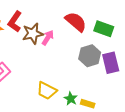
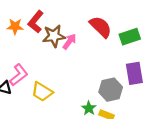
green rectangle: (104, 29) -> (130, 37), turned -42
gray hexagon: (90, 56) -> (111, 90), moved
yellow trapezoid: (47, 91) -> (42, 92), moved

